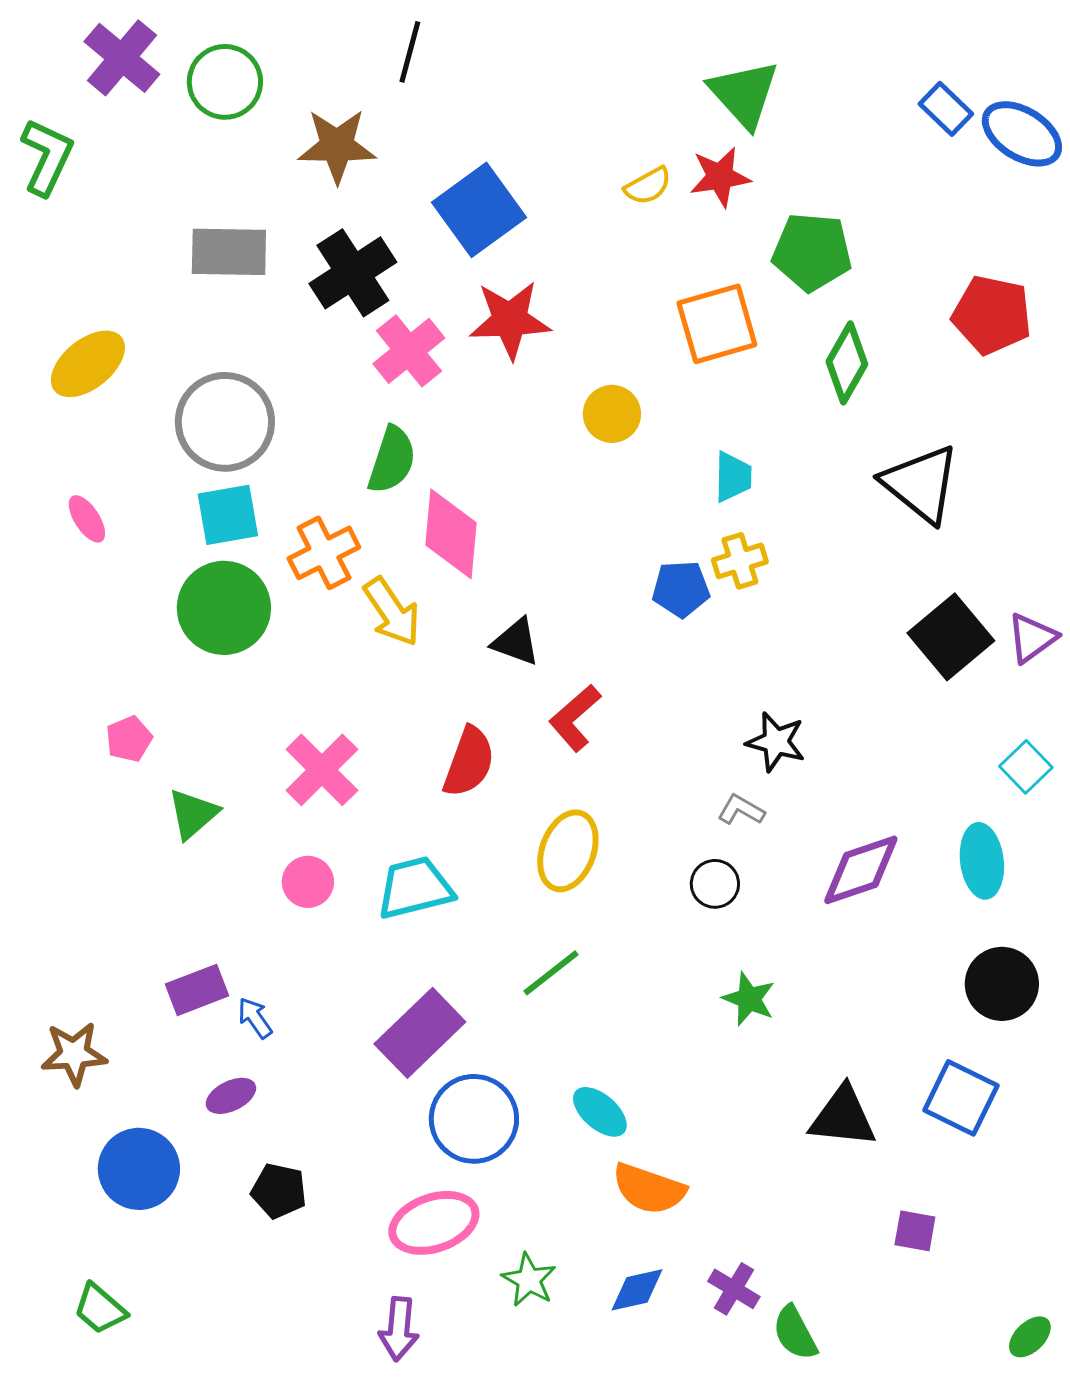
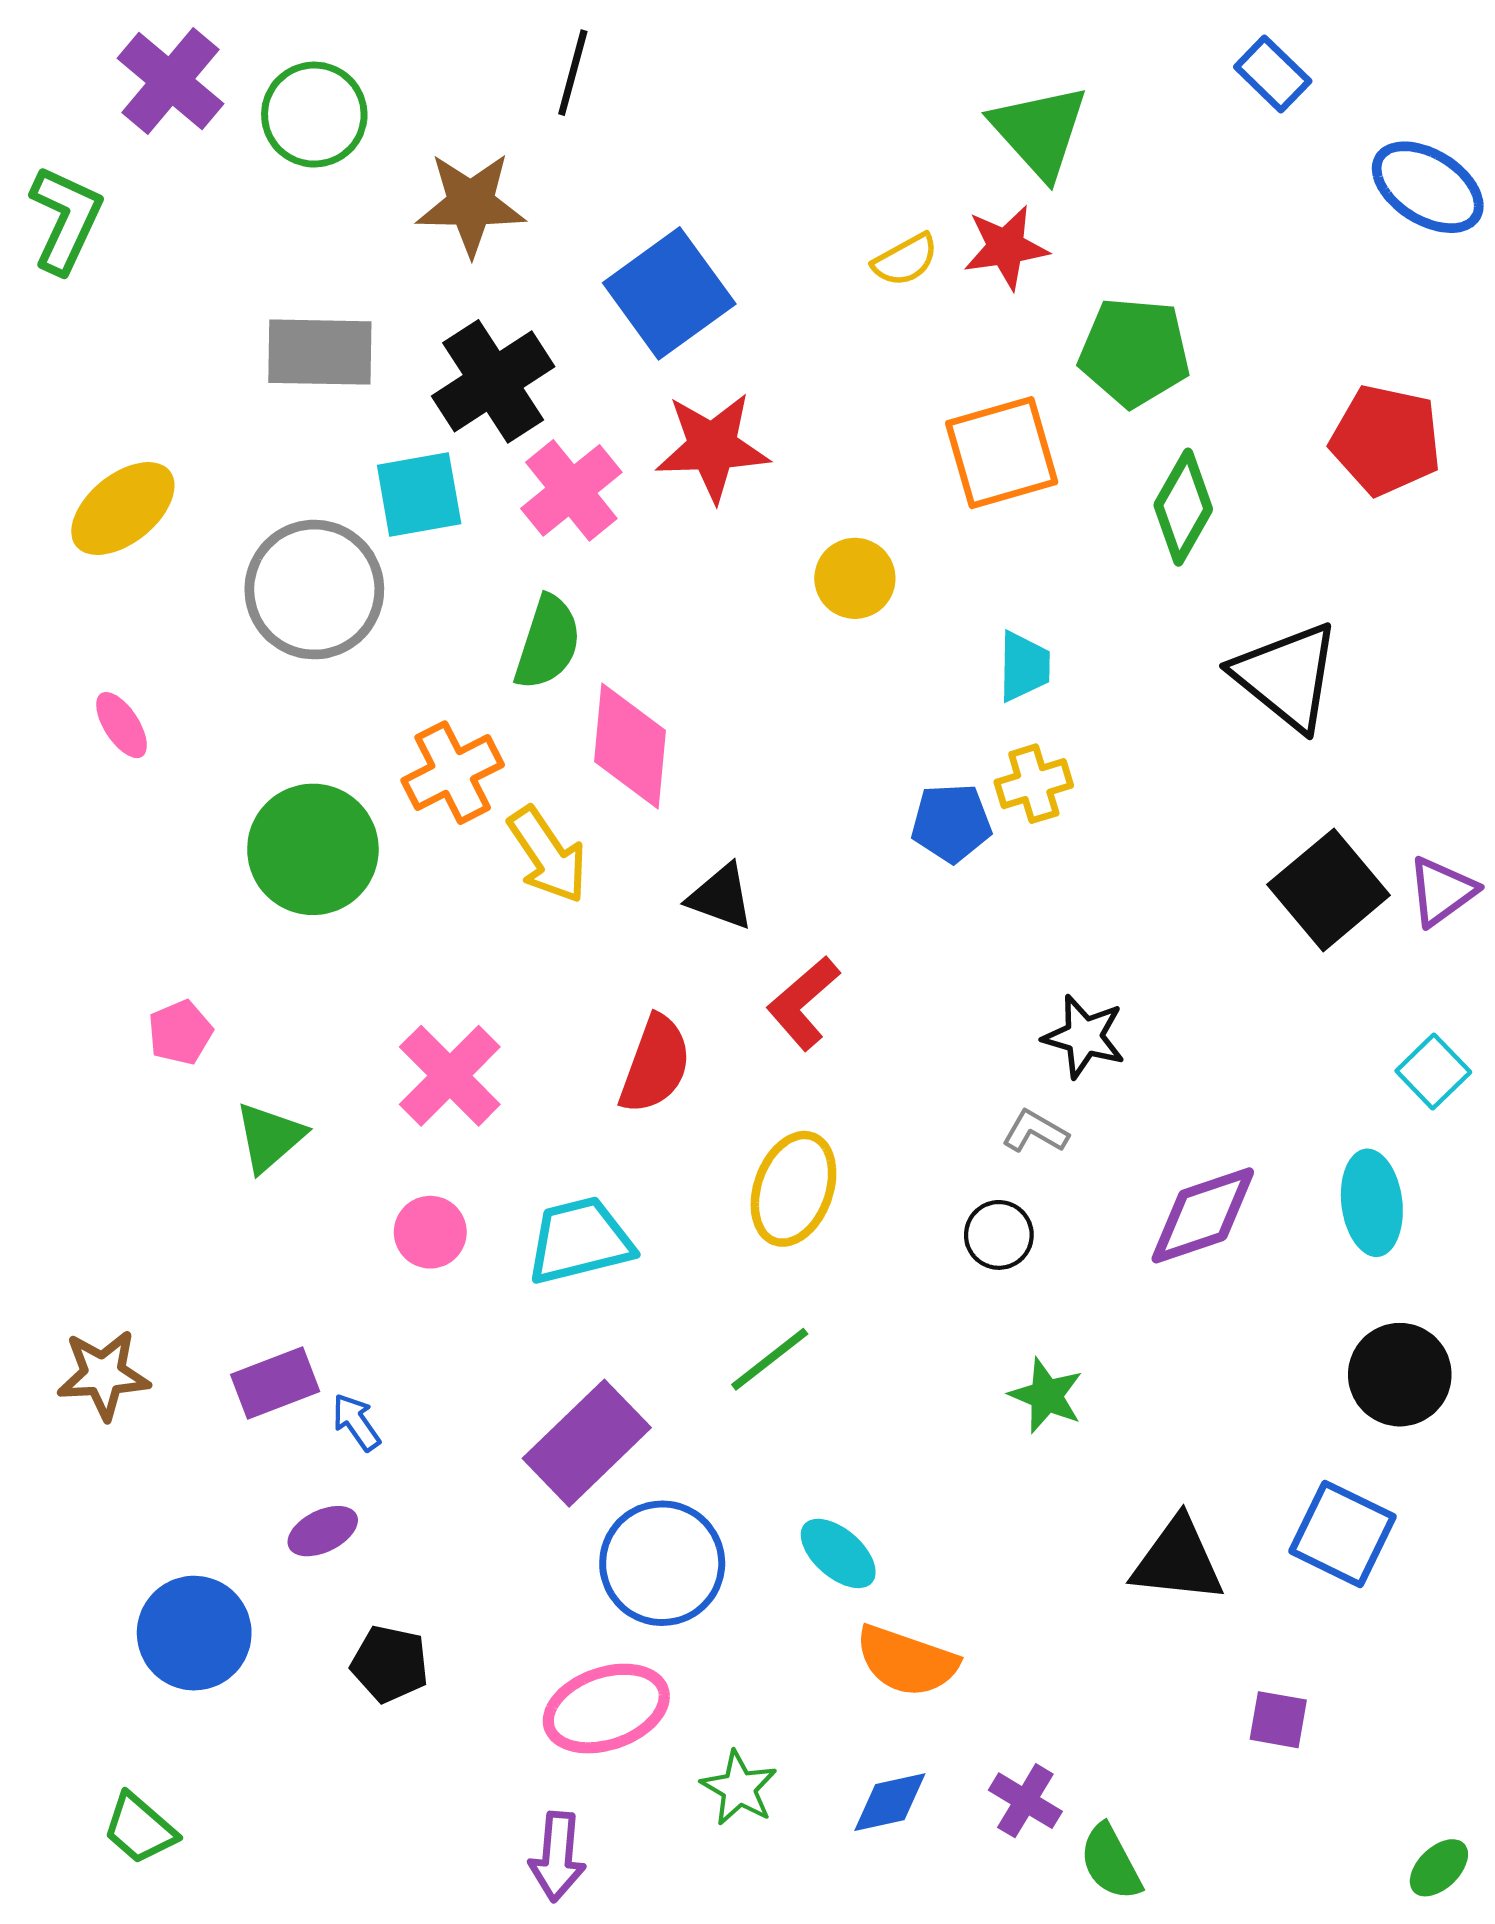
blue rectangle: (946, 109) -> (1273, 74), moved
cyan square: (228, 515) -> (419, 495), moved
brown star: (74, 1054) -> (103, 1375), moved

